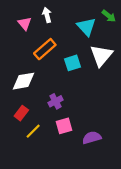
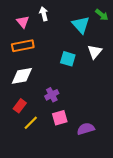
orange rectangle: (45, 49) -> (23, 46), moved, turned 30
white triangle: (101, 55) -> (95, 52), size x0.7
cyan square: (73, 63) -> (68, 59), turned 35

